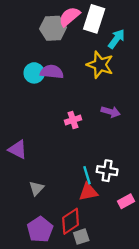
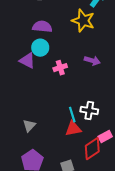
cyan circle: (34, 73) -> (40, 48), moved
purple triangle: (18, 149) -> (27, 61), moved
red diamond: (71, 221) -> (92, 149), moved

